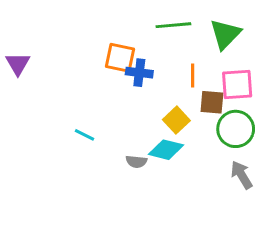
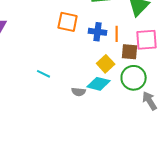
blue cross: (139, 73) -> (98, 32), moved
green circle: (236, 129) -> (134, 78), moved

